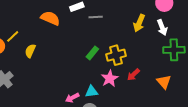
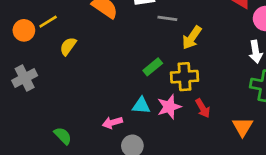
yellow arrow: (139, 23) -> (192, 38), moved
red arrow: (133, 75) -> (203, 108), turned -88
cyan triangle: (92, 92) -> (141, 106), moved

